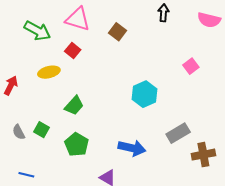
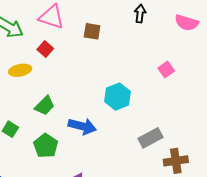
brown square: (118, 32) -> (92, 31), turned -30
blue arrow: (132, 148) -> (82, 126), moved

